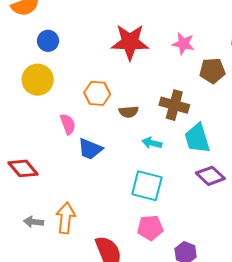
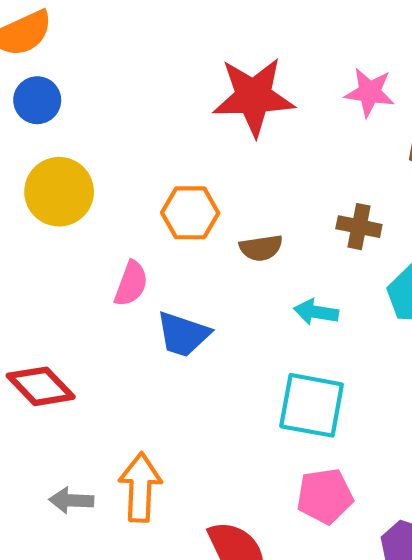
blue circle: (48, 41) -> (37, 100), moved
brown cross: (174, 105) -> (359, 227), size x0.7
pink semicircle: (68, 124) -> (131, 284), turned 45

